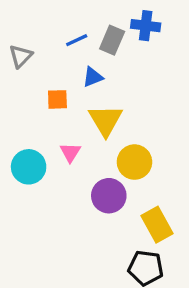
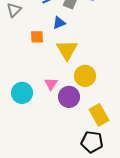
pink triangle: (70, 152) -> (51, 84), moved
cyan circle: (29, 167) -> (22, 93), moved

